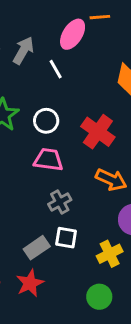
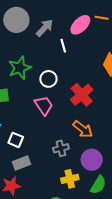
pink trapezoid: (48, 160) -> (44, 106), turned 35
gray cross: (60, 202) -> (61, 148), moved
white square: (66, 238) -> (16, 140), moved

